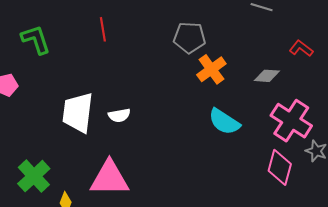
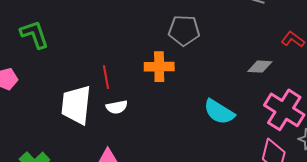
red line: (103, 29) -> (106, 77), moved
orange cross: (211, 69) -> (159, 67), moved, turned 36

